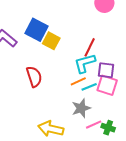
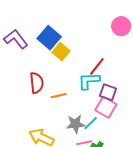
orange line: (78, 81) -> (59, 96), moved
cyan line: (89, 87) -> (91, 123), moved, turned -35

